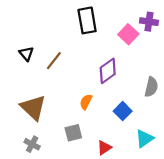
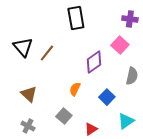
pink square: (128, 34) -> (120, 45), moved
black triangle: (26, 54) -> (23, 47), size x1.5
brown triangle: (33, 108) -> (29, 94), size x0.7
gray square: (73, 133) -> (64, 116), turned -35

